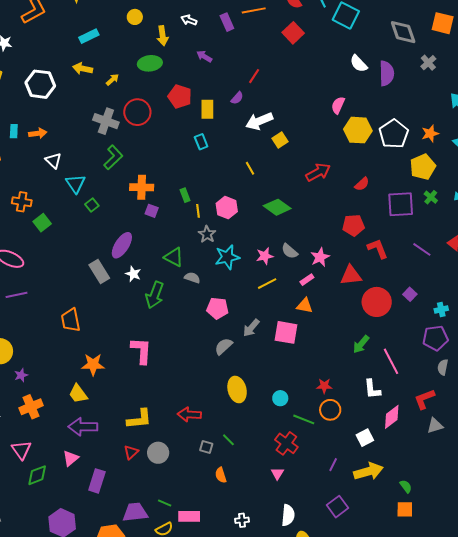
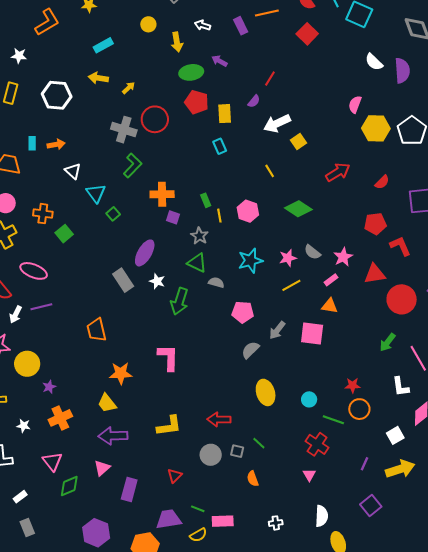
green ellipse: (150, 63) -> (191, 72), moved
gray star: (207, 234) -> (199, 236), moved
red triangle: (131, 452) -> (175, 476), moved
gray circle: (158, 453) -> (211, 455), moved

